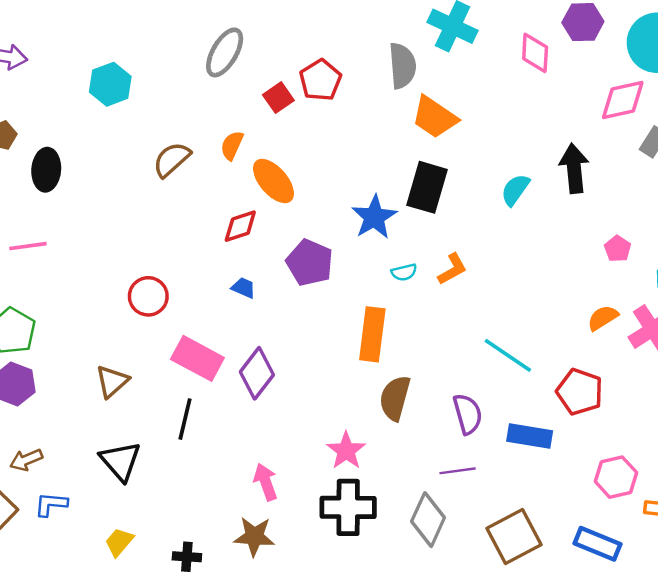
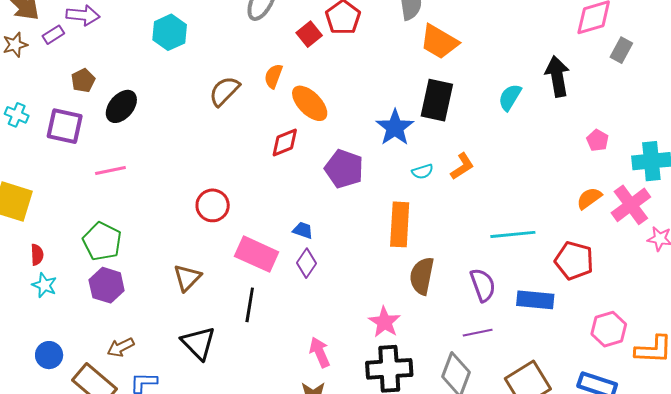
black ellipse: (46, 170) -> (121, 106), turned 40
blue trapezoid: (244, 288) -> (303, 230), moved
cyan line: (508, 355) -> (513, 234), turned -36
purple diamond: (257, 373) -> (306, 263), size x0.7

